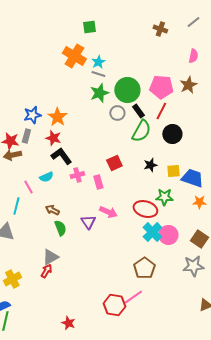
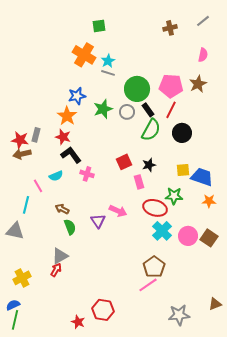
brown cross: (160, 29) -> (170, 28), turned -32
green star: (99, 93) -> (103, 109), moved
blue star: (32, 115) -> (77, 96), moved
black star: (150, 165) -> (149, 165), moved
pink cross: (77, 175) -> (87, 174), turned 32
pink rectangle: (98, 182) -> (139, 182), moved
pink circle: (168, 235) -> (188, 236), moved
gray star: (193, 266) -> (179, 315), moved
pink line: (133, 297) -> (148, 285), moved
red hexagon: (114, 305) -> (103, 310), moved

